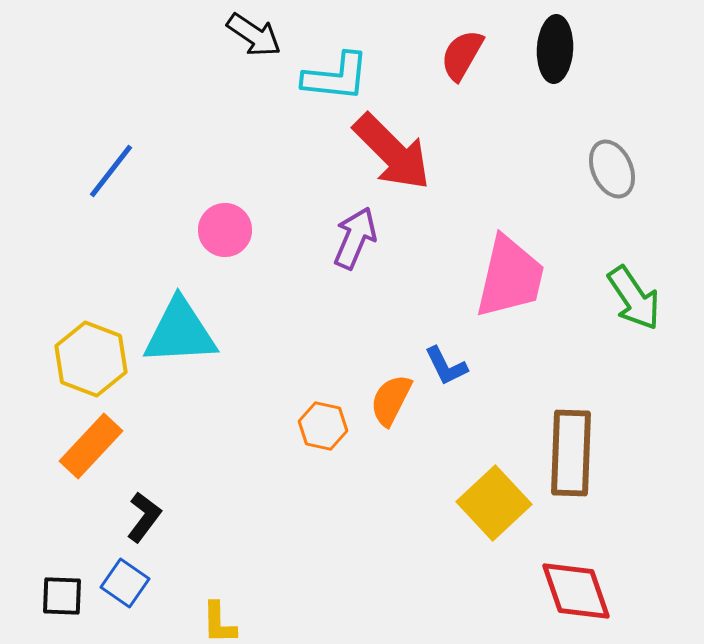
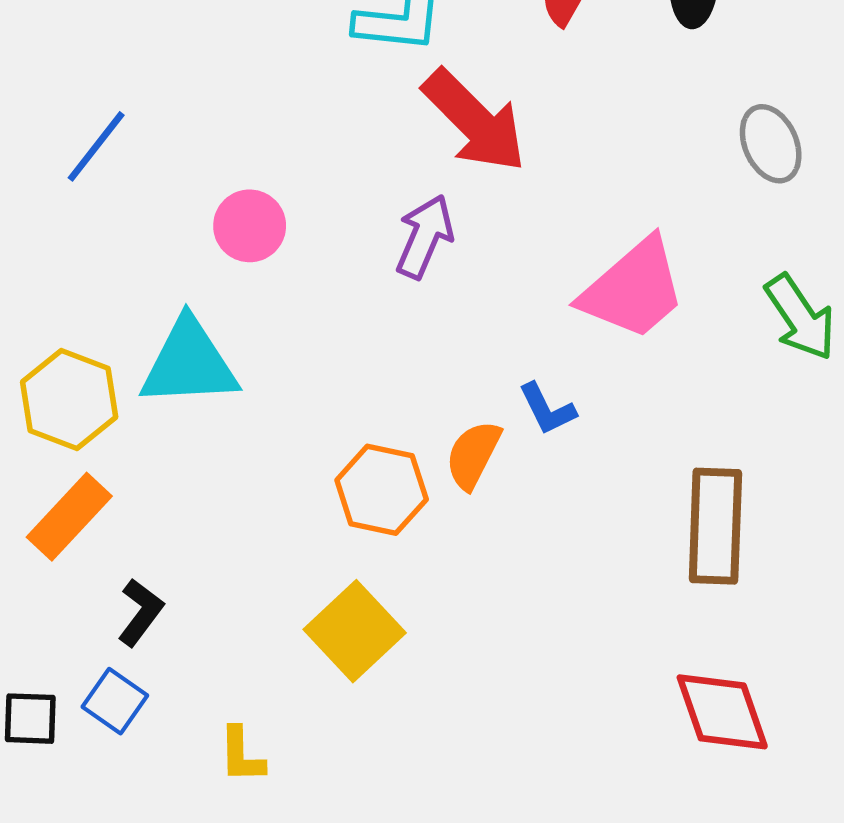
pink trapezoid: (510, 277) -> (633, 289), turned 36
orange hexagon: (323, 426) -> (382, 490), size x1.4
yellow square: (494, 503) -> (355, 631), moved

